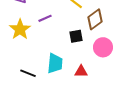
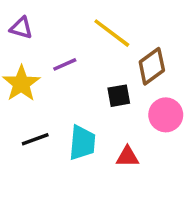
black line: (28, 73) -> (35, 139), moved, turned -42

